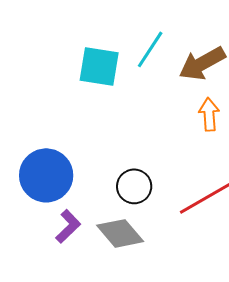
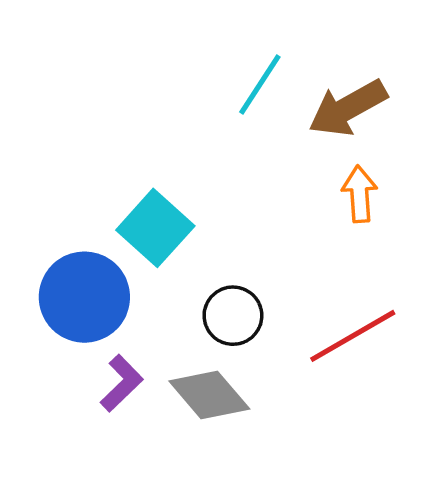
cyan square: (99, 66) -> (155, 228), moved, turned 33

